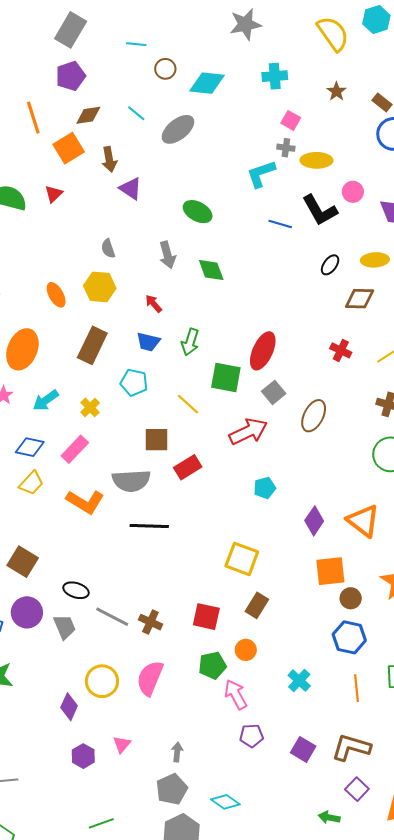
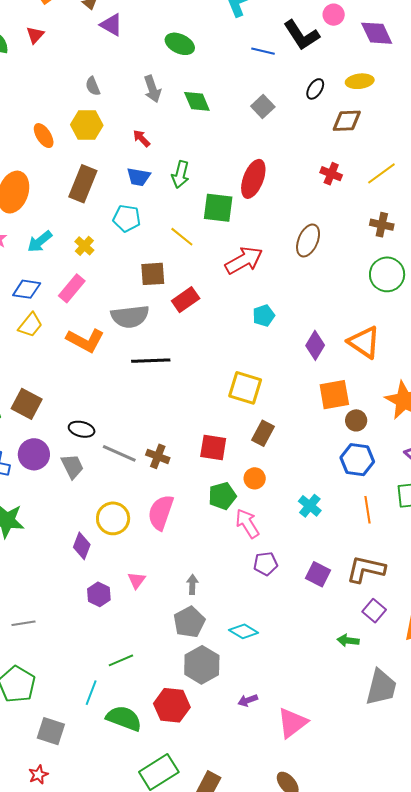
gray square: (274, 392) -> (263, 106), moved

